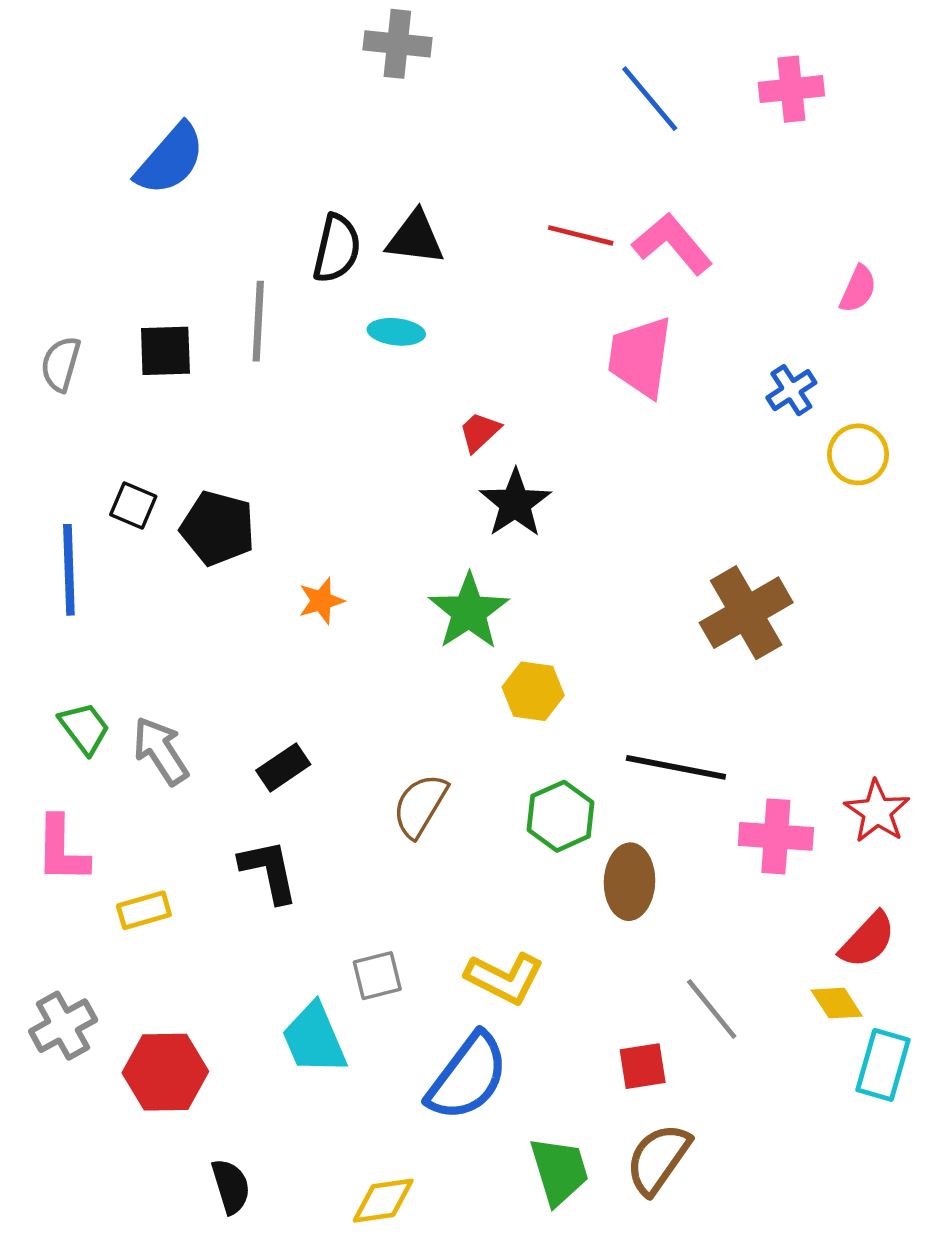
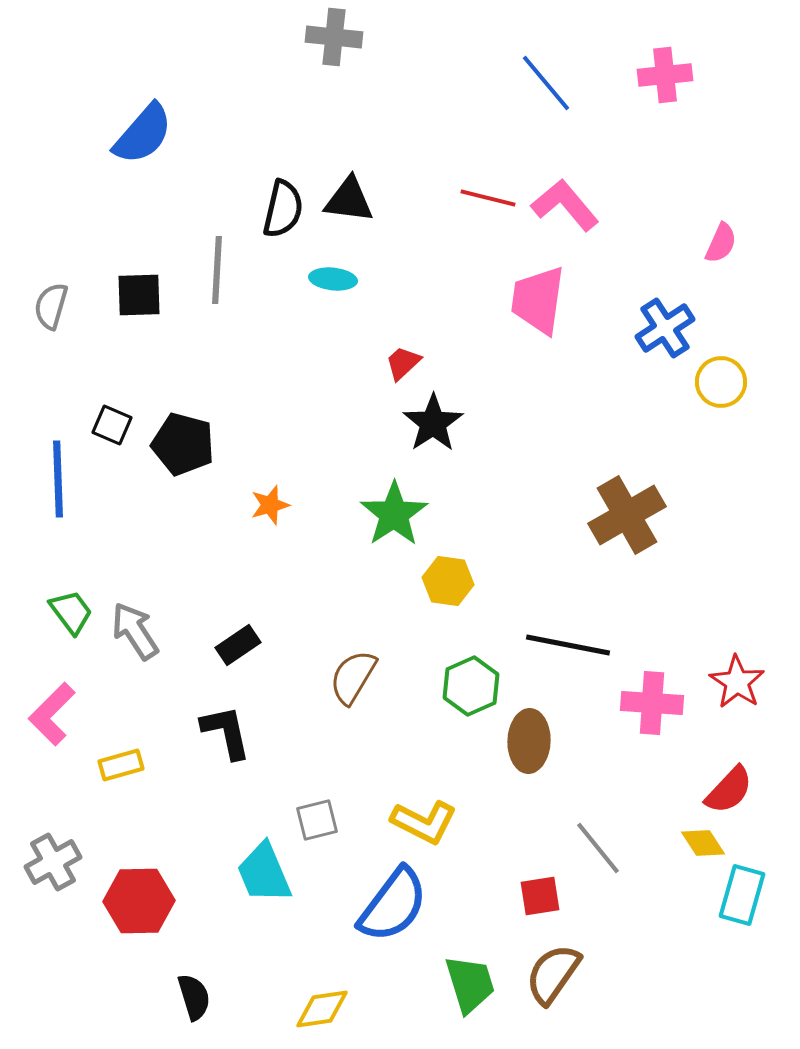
blue cross: (791, 390) -> (665, 328), size x1.4
pink L-shape: (62, 850) -> (52, 714), turned 44

